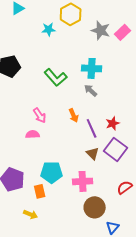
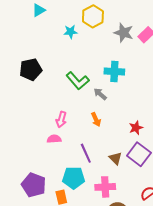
gray arrow: (91, 90) -> (100, 94), moved
pink arrow: (40, 115) -> (61, 120), turned 49
purple line: (92, 128) -> (86, 153), moved

